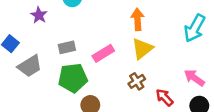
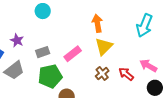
purple star: (39, 15) -> (17, 40), moved
red arrow: (164, 97) -> (126, 74), moved

